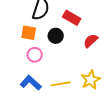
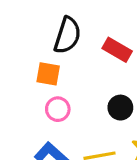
black circle: (56, 36) -> (120, 108), moved

